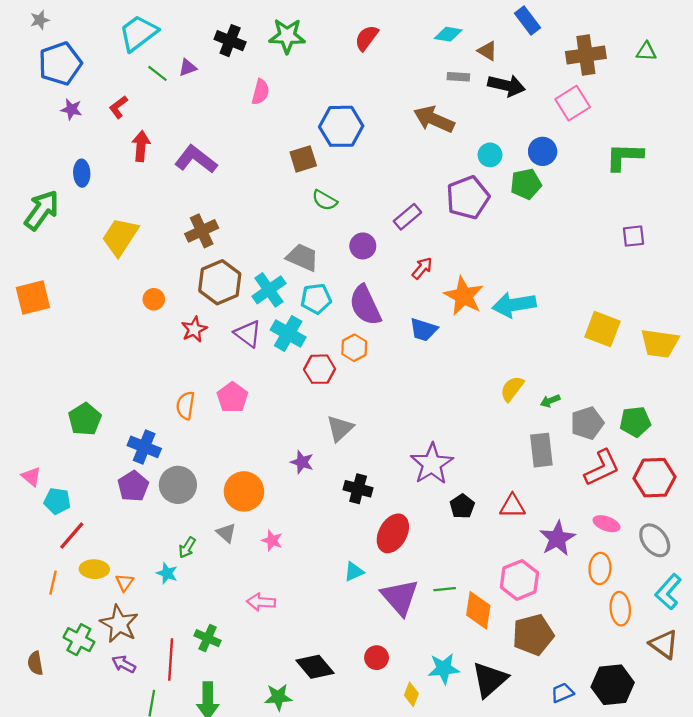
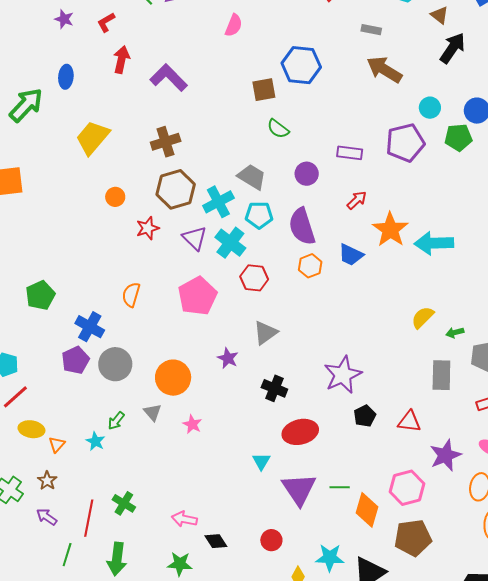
gray rectangle: (458, 77) -> (371, 30), moved
black arrow: (507, 85) -> (453, 48), turned -76
purple rectangle: (407, 217) -> (350, 153), turned 40
orange hexagon: (354, 348) -> (310, 266), moved
pink pentagon: (232, 397) -> (197, 296), moved, size x1.4
red ellipse: (393, 533) -> (300, 432), turned 40
cyan triangle: (354, 572) -> (261, 461), turned -42
pink arrow: (261, 602) -> (184, 519), moved
brown star: (119, 624) -> (47, 481), size x0.6
black diamond: (315, 667) -> (216, 541), size x0.7

